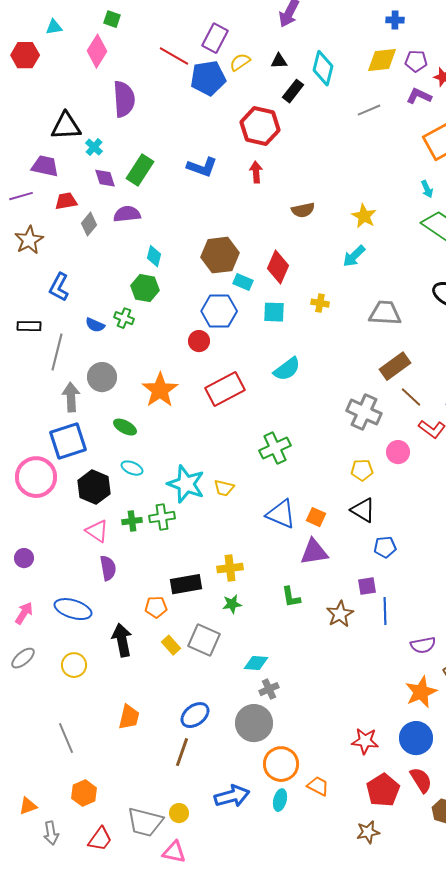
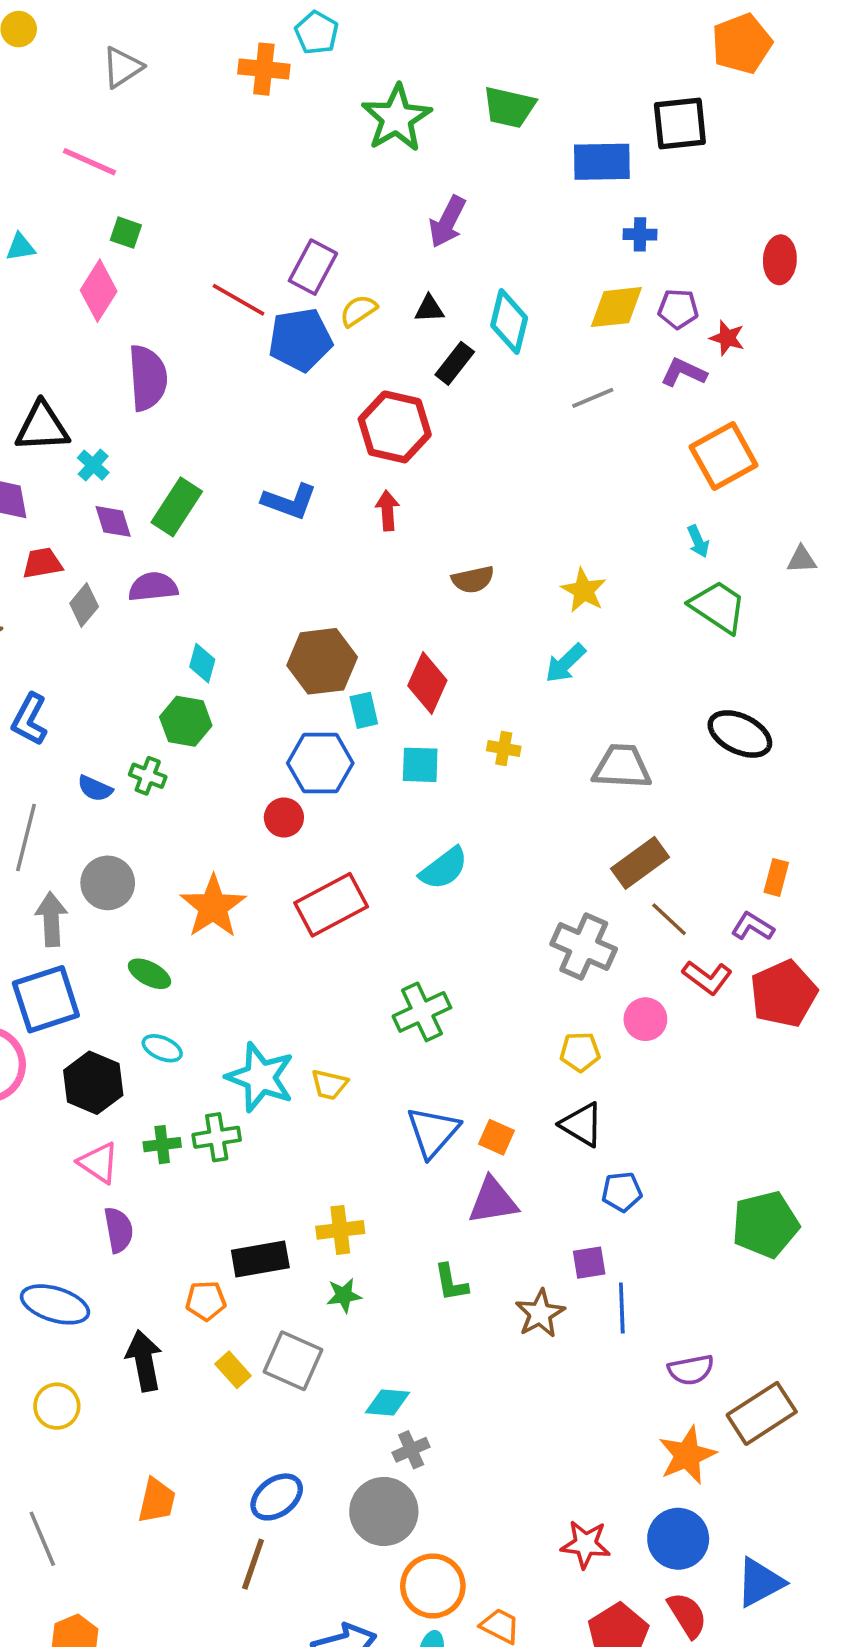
cyan rectangle: (243, 282) -> (364, 710), turned 54
blue triangle: (281, 514) -> (433, 1132), turned 48

